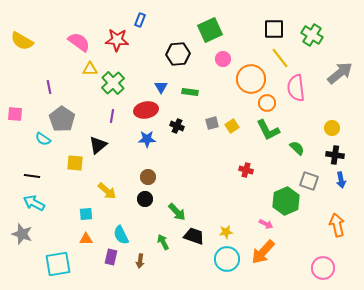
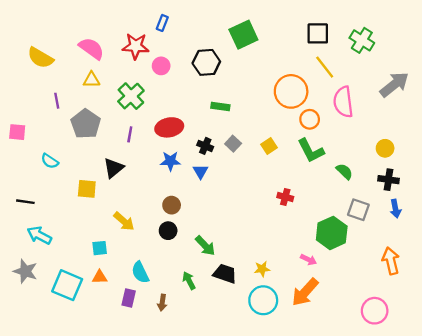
yellow semicircle: (22, 41) -> (40, 58), moved
pink circle: (223, 59) -> (161, 66), moved
yellow triangle: (90, 69) -> (91, 80), moved
blue triangle: (161, 87) -> (201, 171), moved
gray pentagon: (62, 119) -> (86, 124), moved
gray square: (212, 123) -> (233, 144), moved, turned -32
black line: (32, 176) -> (25, 202), moved
cyan square: (58, 264) -> (67, 285), moved, turned 32

